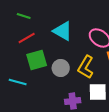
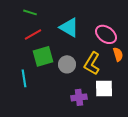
cyan line: (18, 82) -> (24, 78), turned 66

